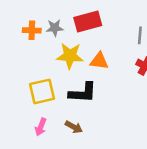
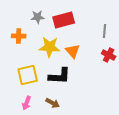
gray star: (55, 28) -> (38, 17), moved
orange cross: (32, 30) -> (19, 36), moved
orange triangle: (99, 61) -> (73, 51), turned 42

